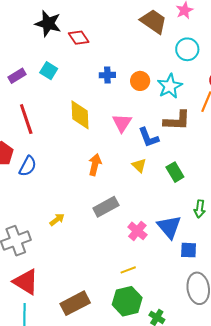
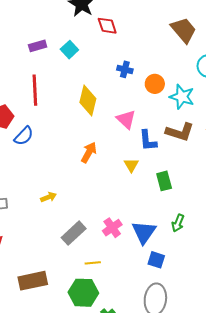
cyan star: (170, 86) -> (182, 97), turned 30
pink triangle: (122, 123) -> (126, 119), turned -35
gray rectangle: (106, 207) -> (74, 233), moved, turned -30
yellow arrow: (57, 220) -> (49, 197), moved

